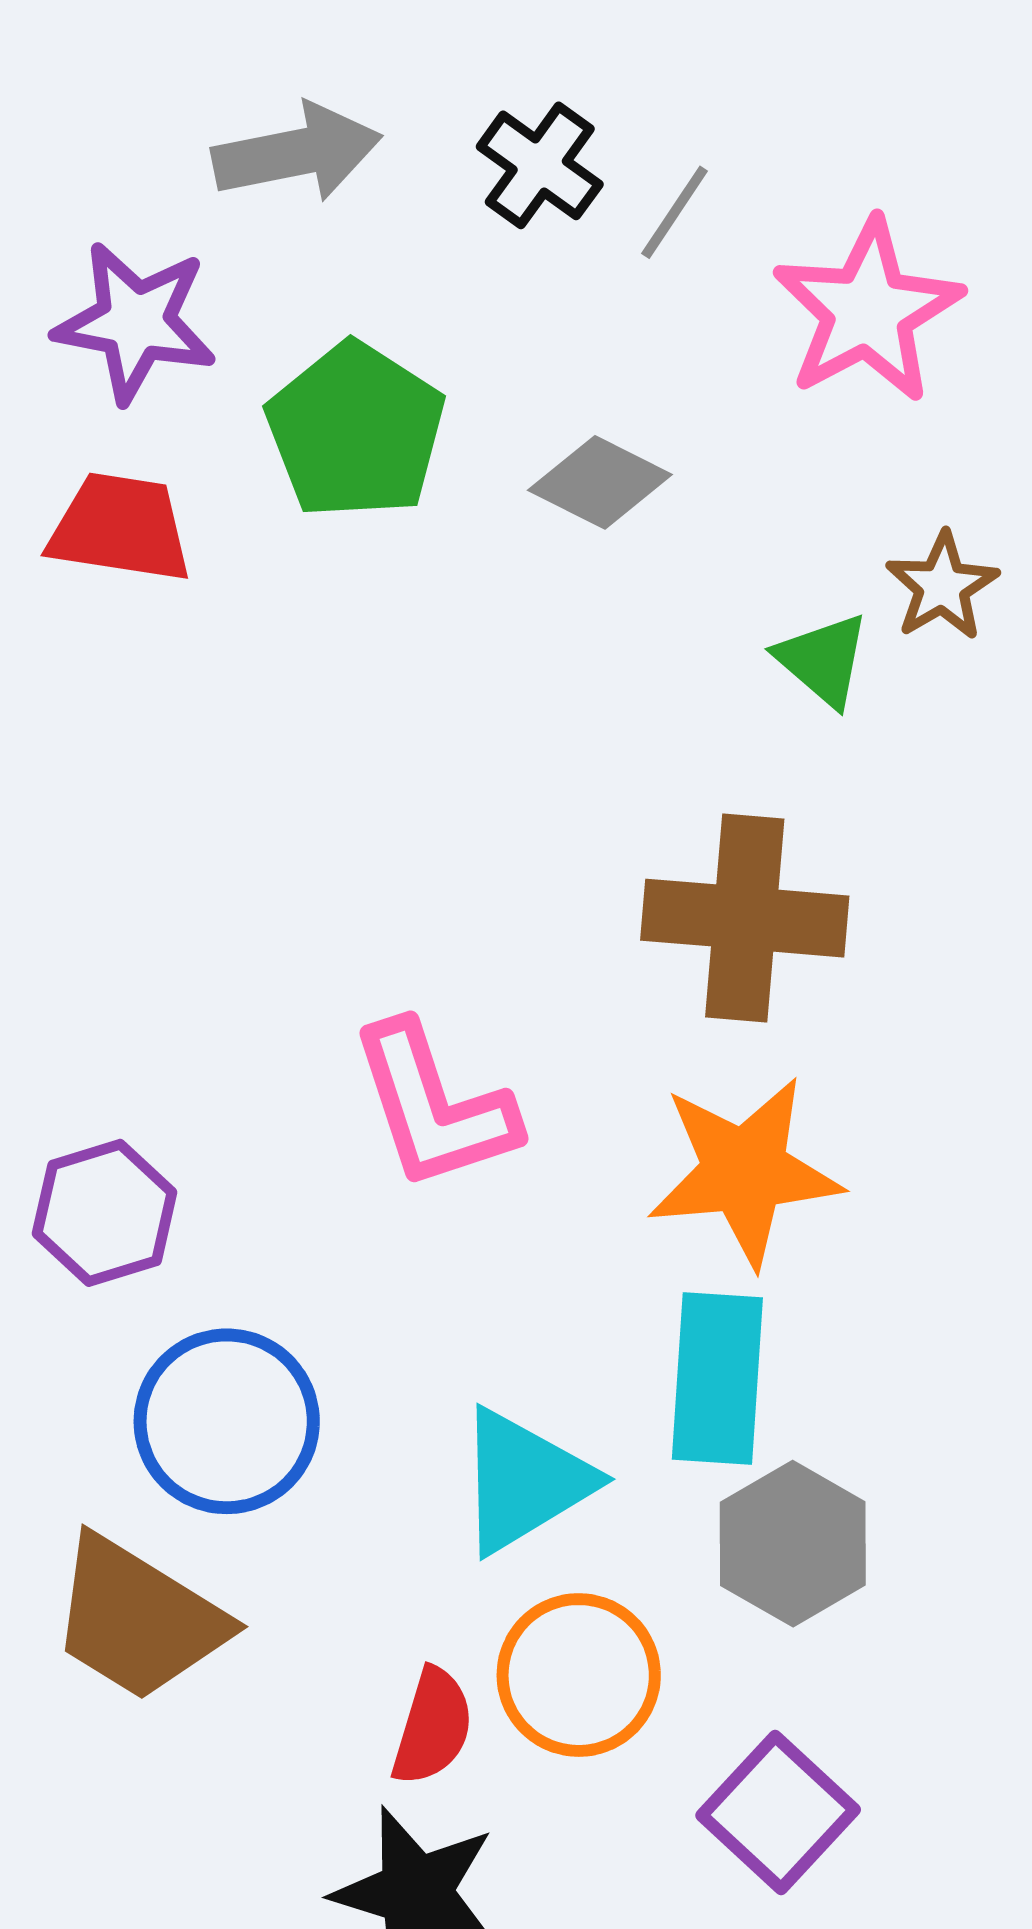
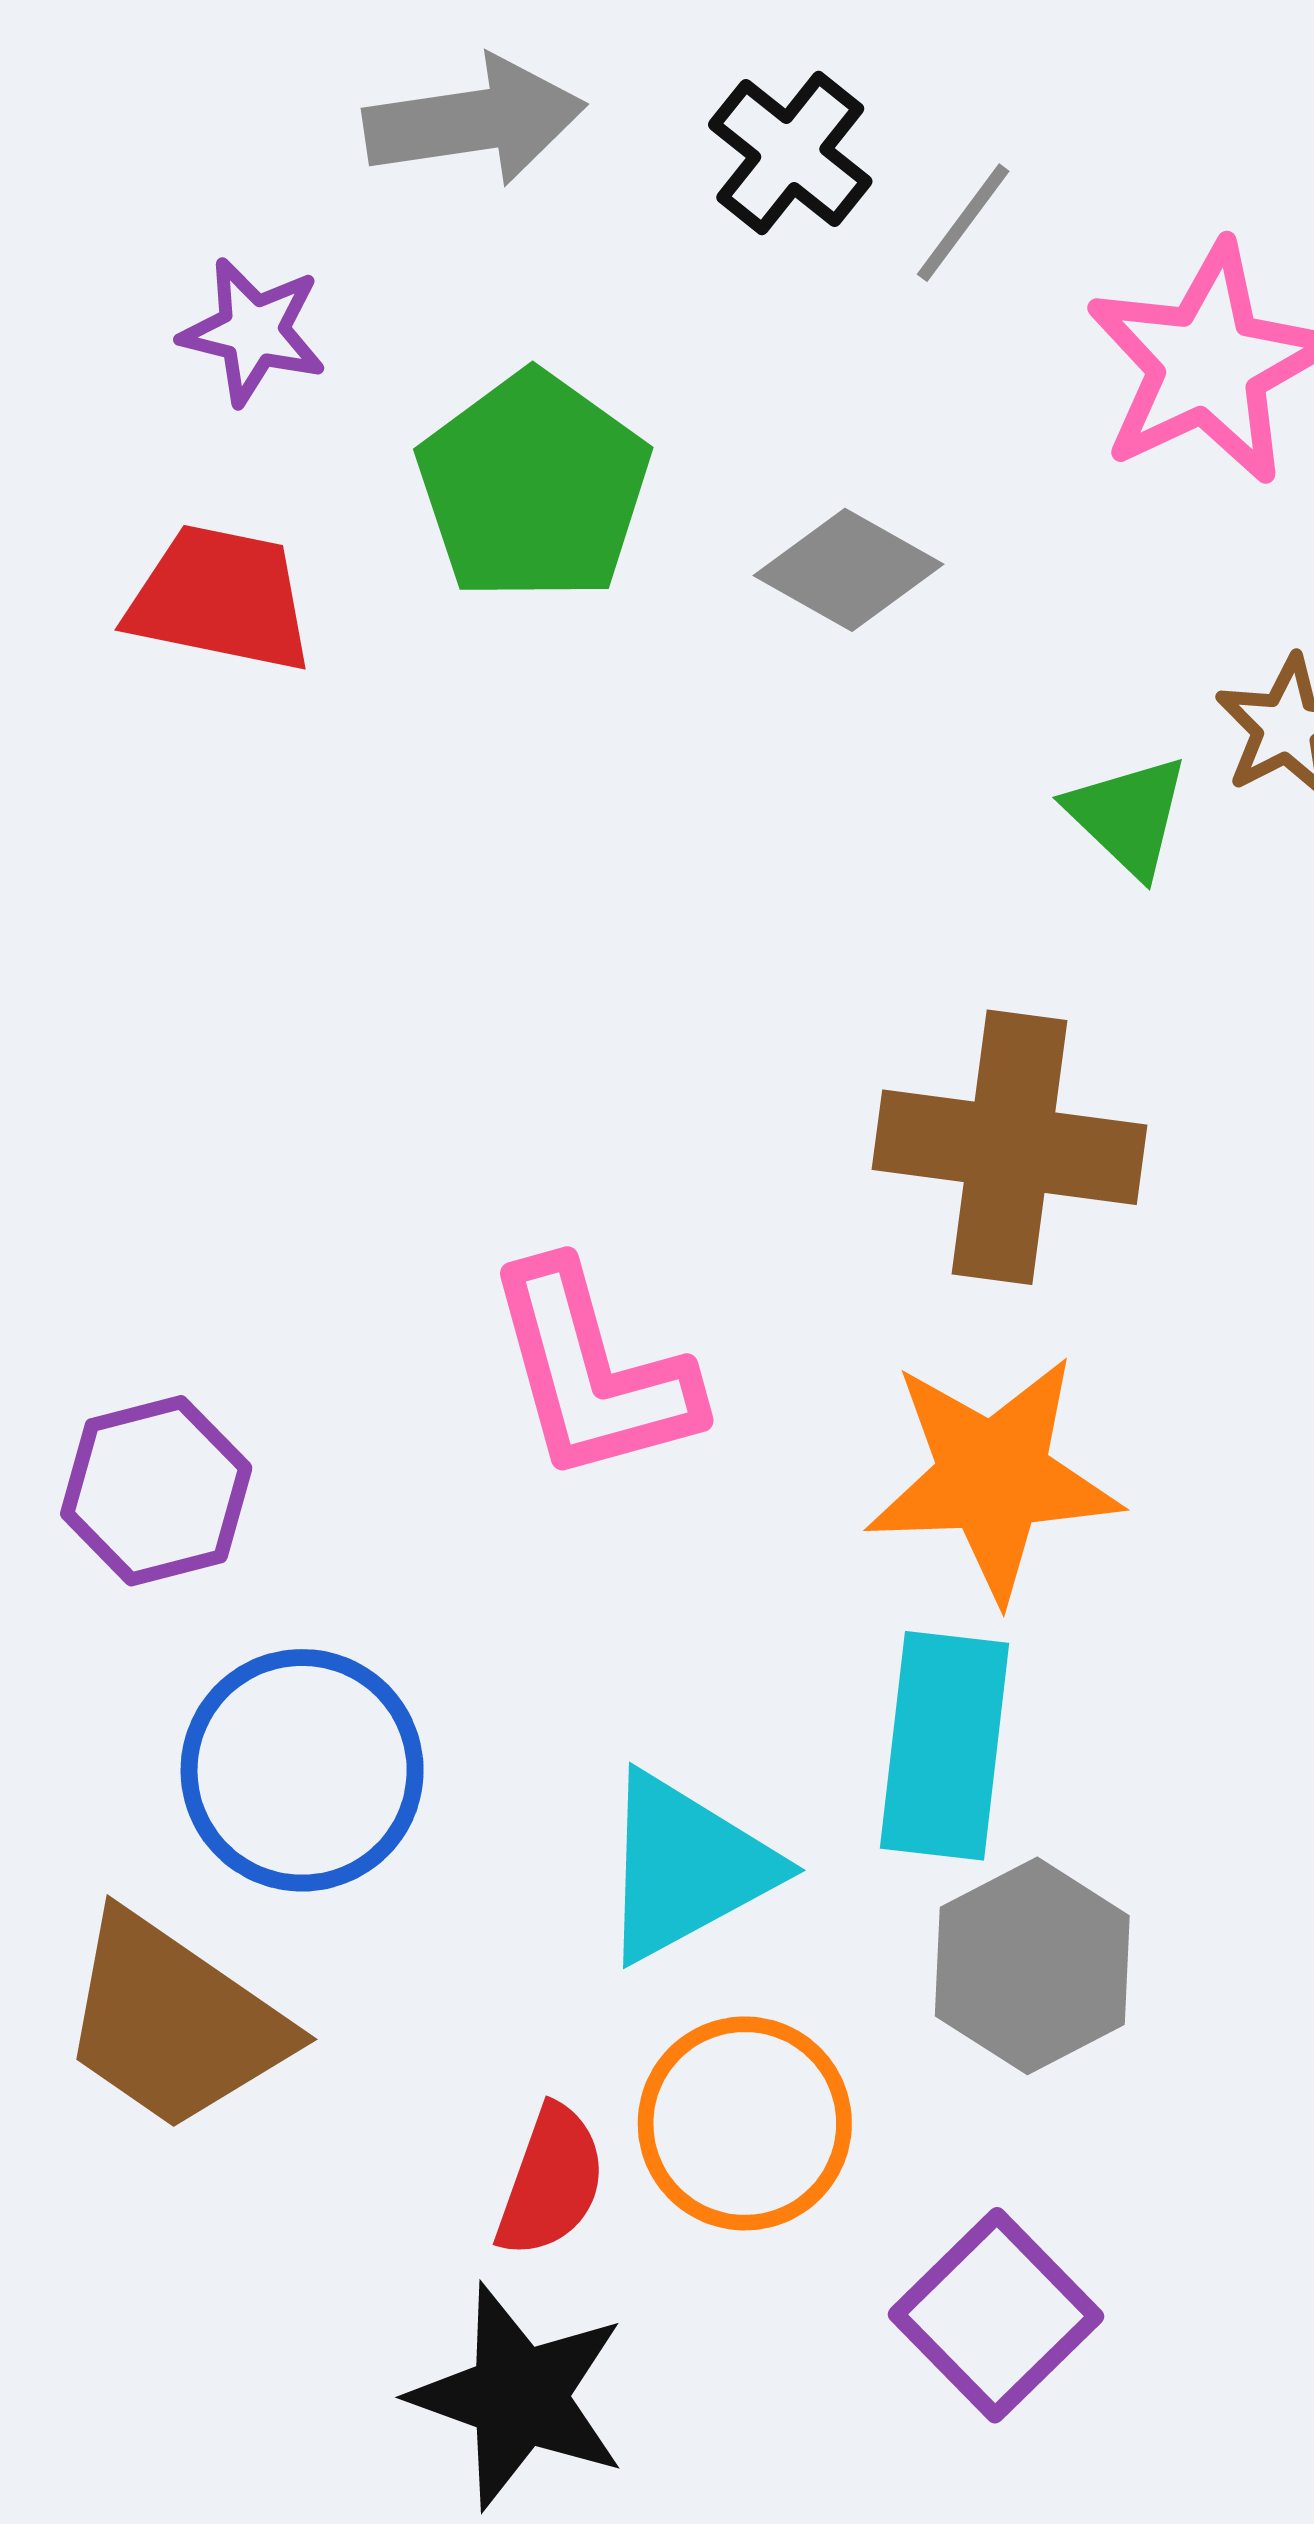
purple star: (135, 322) -> (253, 331), size x0.7

